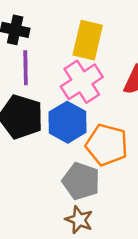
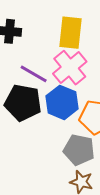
purple line: (26, 68) -> (34, 74), moved, turned -52

